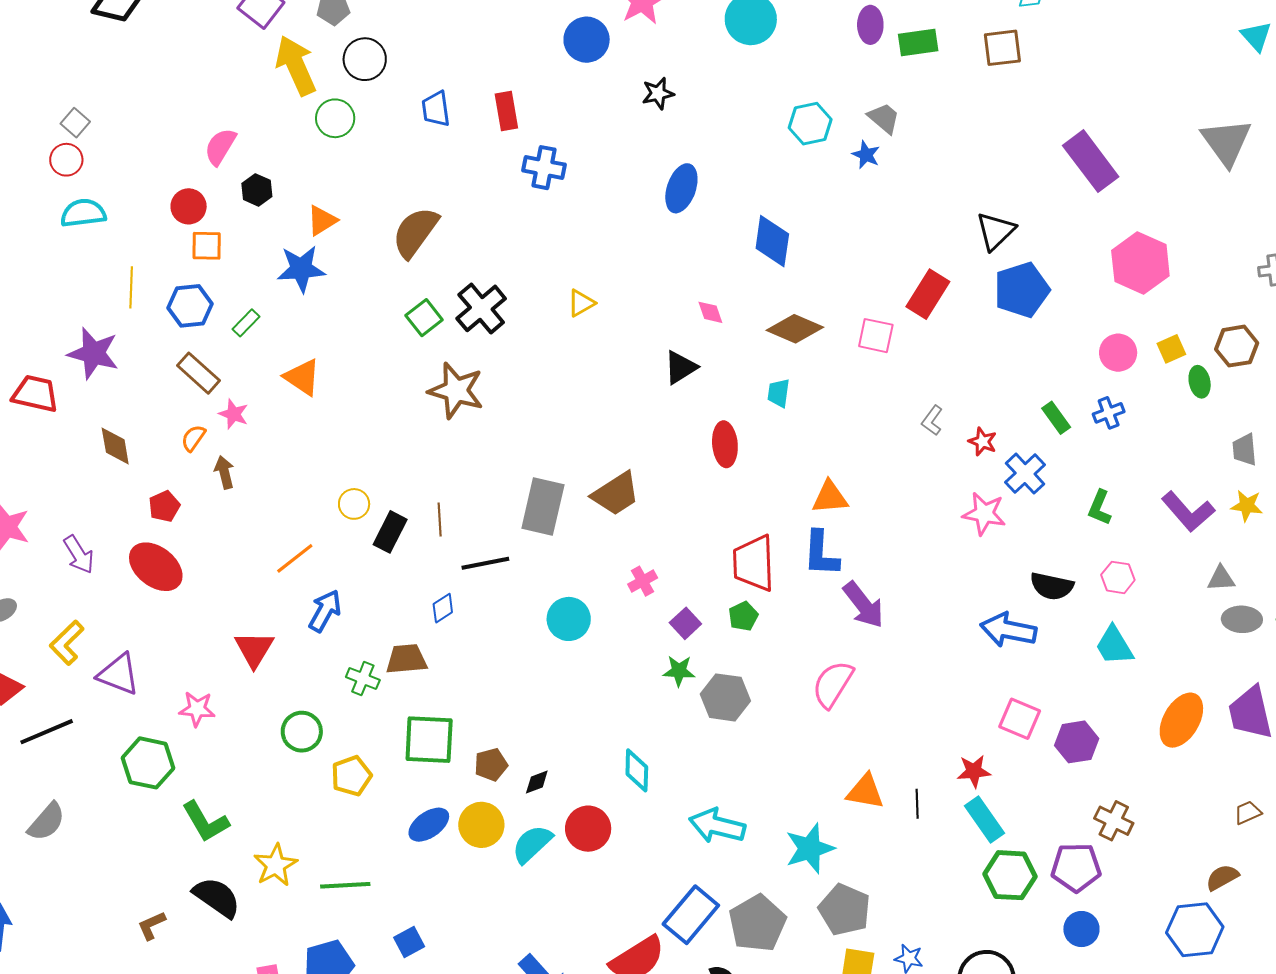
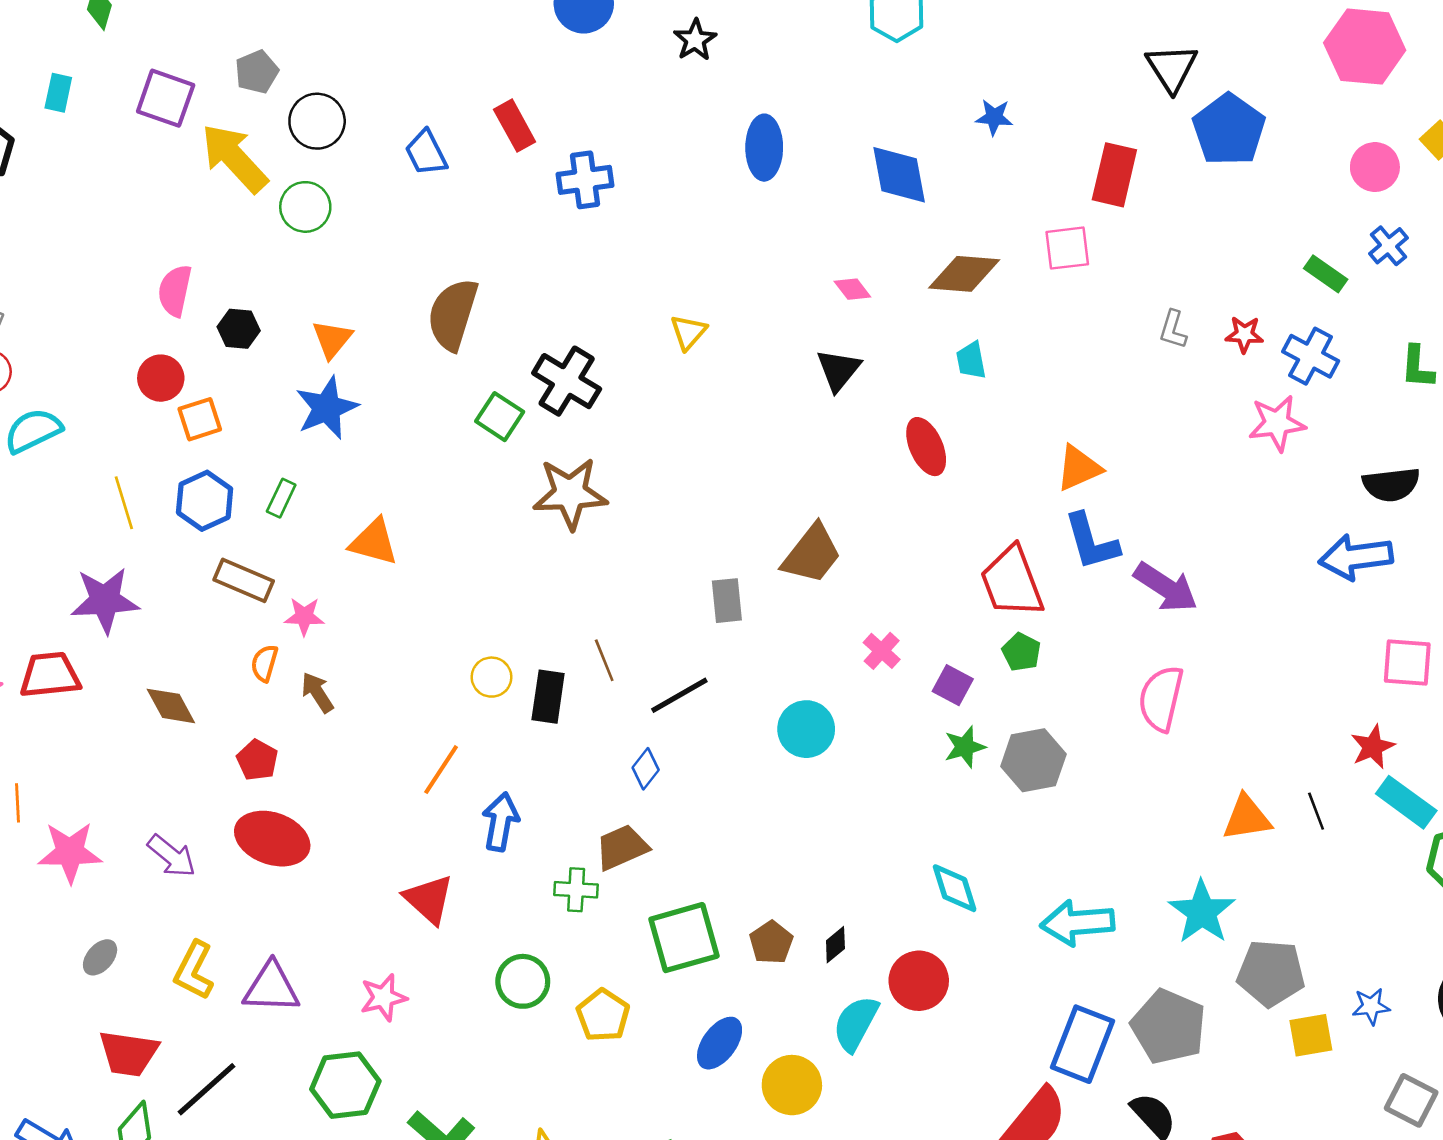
blue star: (866, 155) -> (994, 117), moved
gray rectangle: (543, 507) -> (727, 601), size x0.6
yellow circle: (481, 825) -> (792, 1085), moved

